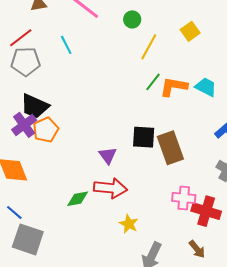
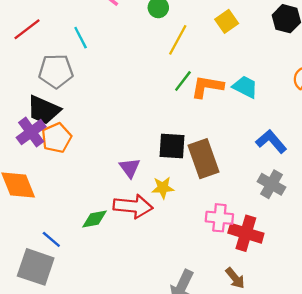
gray pentagon: (26, 62) -> (56, 71), moved
blue line: (14, 212) -> (51, 239), moved
yellow star: (129, 224) -> (163, 188), moved, turned -30

